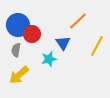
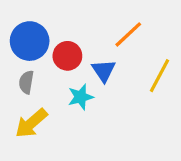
red circle: (32, 34) -> (67, 56), moved

